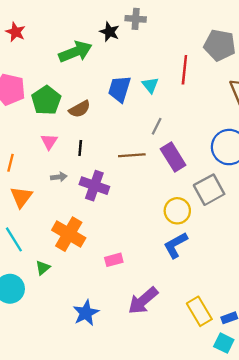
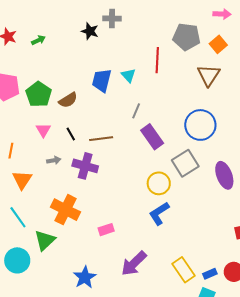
green arrow: (75, 52) -> (38, 40), moved, size x0.5
black line: (80, 148) -> (71, 134), turned -32
brown line: (132, 155) -> (101, 139), moved
green triangle: (43, 268) -> (45, 240), size x1.6

